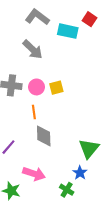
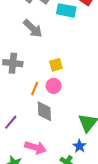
pink circle: (37, 87) -> (54, 86), moved
orange line: (34, 112) -> (35, 88), turned 32

